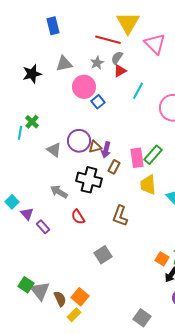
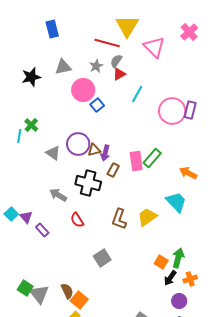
yellow trapezoid: (148, 185) -> (147, 217), moved, turned 60
cyan square: (12, 202) -> (11, 214), moved
brown semicircle: (60, 299) -> (67, 291), moved

